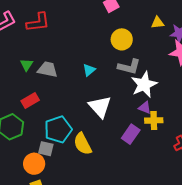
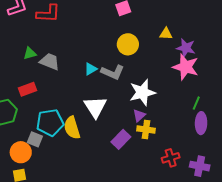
green triangle: (26, 65) -> (30, 53), turned 32
gray L-shape: (129, 67) -> (113, 72), moved
purple triangle: (145, 108) -> (139, 115), turned 48
yellow semicircle: (83, 144) -> (72, 128), moved

